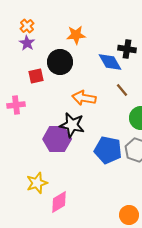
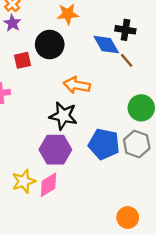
brown line: (122, 90) -> (127, 60), moved
purple hexagon: (57, 139) -> (55, 150), moved
pink diamond: (59, 202) -> (49, 185), moved

